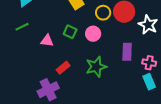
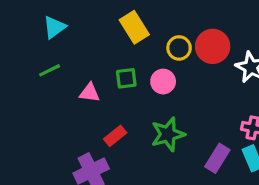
green square: (70, 32) -> (126, 78), turned -32
purple rectangle: (127, 52) -> (217, 158), moved, turned 30

